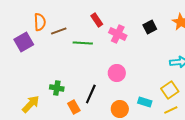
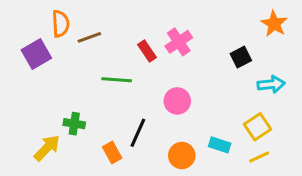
red rectangle: (97, 20) -> (147, 51), moved
black square: (150, 27) -> (241, 57), moved
pink cross: (118, 34) -> (179, 42), turned 30
green line: (83, 43) -> (117, 80), moved
green cross: (57, 88) -> (74, 124), moved

